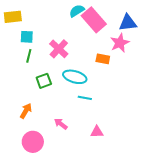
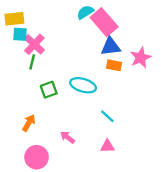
blue triangle: (128, 23) -> (111, 46), moved
cyan square: (27, 37) -> (20, 34), moved
pink star: (120, 43) -> (141, 58), moved
pink cross: (59, 49) -> (34, 44), moved
cyan line: (85, 98) -> (107, 116), moved, turned 32

